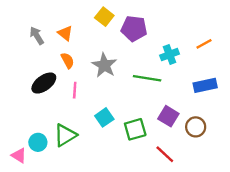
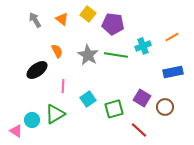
orange triangle: (65, 33) -> (62, 19), moved
gray arrow: (37, 36) -> (35, 20), moved
green line: (147, 78) -> (116, 55), moved
pink line: (75, 90) -> (63, 86), moved

